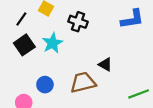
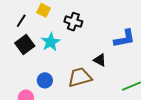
blue L-shape: (132, 19) -> (124, 38), moved

